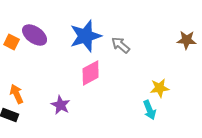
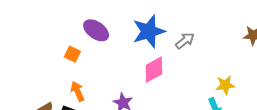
orange square: (12, 42) -> (72, 54), moved
gray arrow: (121, 45) -> (185, 41), turned 102

